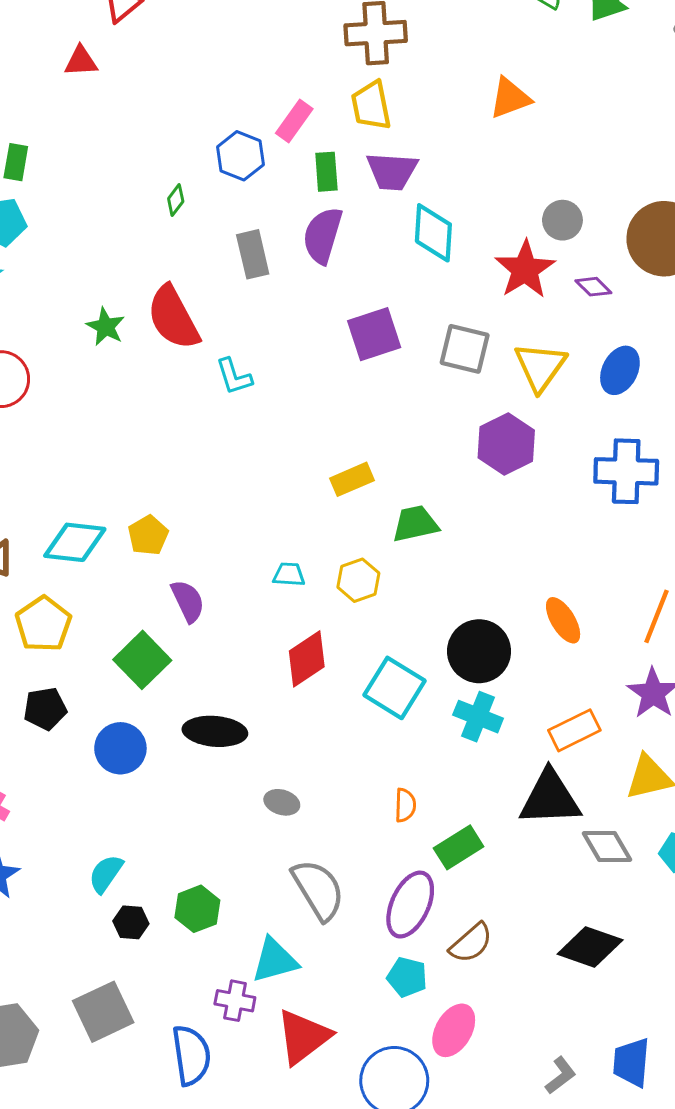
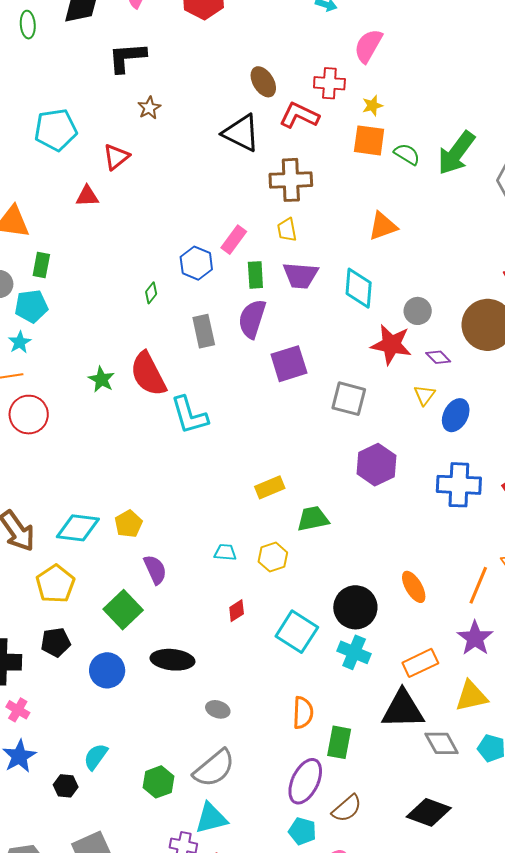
yellow trapezoid: (371, 105) -> (287, 230), size x0.7
cyan diamond: (433, 233) -> (359, 288), moved
red star: (525, 269) -> (391, 345), turned -30
purple square: (374, 334) -> (289, 364), moved
yellow triangle: (540, 367) -> (424, 395), moved, size x0.6
cyan L-shape: (234, 376) -> (189, 415), size x1.5
red diamond: (307, 659) -> (237, 611), size x0.6
orange semicircle: (405, 805) -> (303, 713), size x1.4
green rectangle: (459, 847) -> (339, 742), turned -48
gray semicircle: (318, 890) -> (214, 768), moved, turned 81
black hexagon: (131, 922) -> (66, 786), moved

